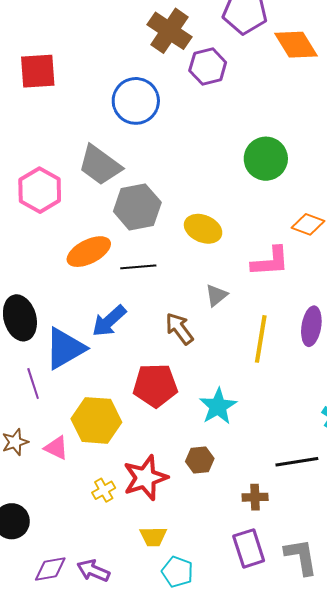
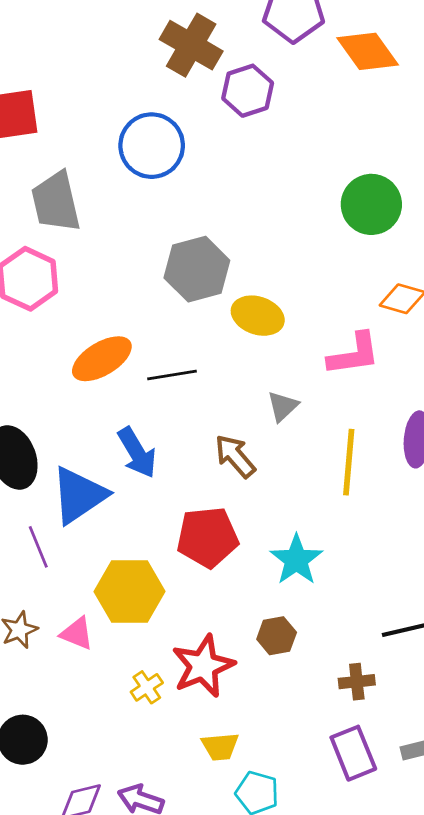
green circle: (266, 159) -> (371, 204), moved
gray trapezoid: (100, 165) -> (56, 202), moved, turned 45
gray hexagon: (137, 207) -> (197, 269), moved
blue arrow: (109, 321) -> (137, 453), turned -75

